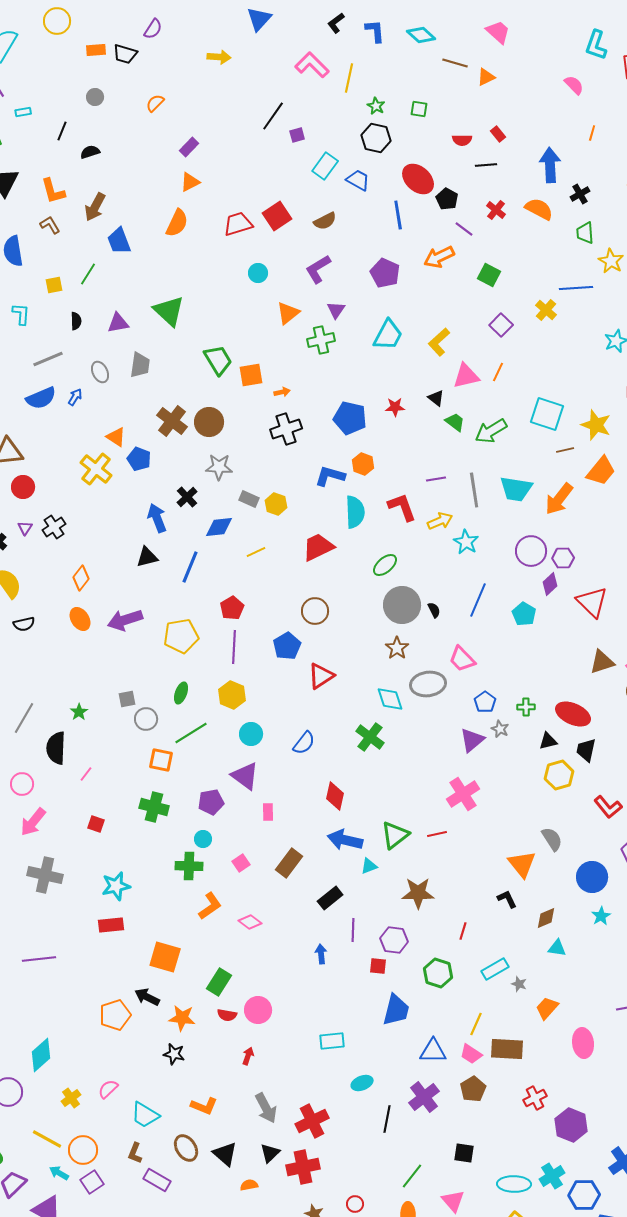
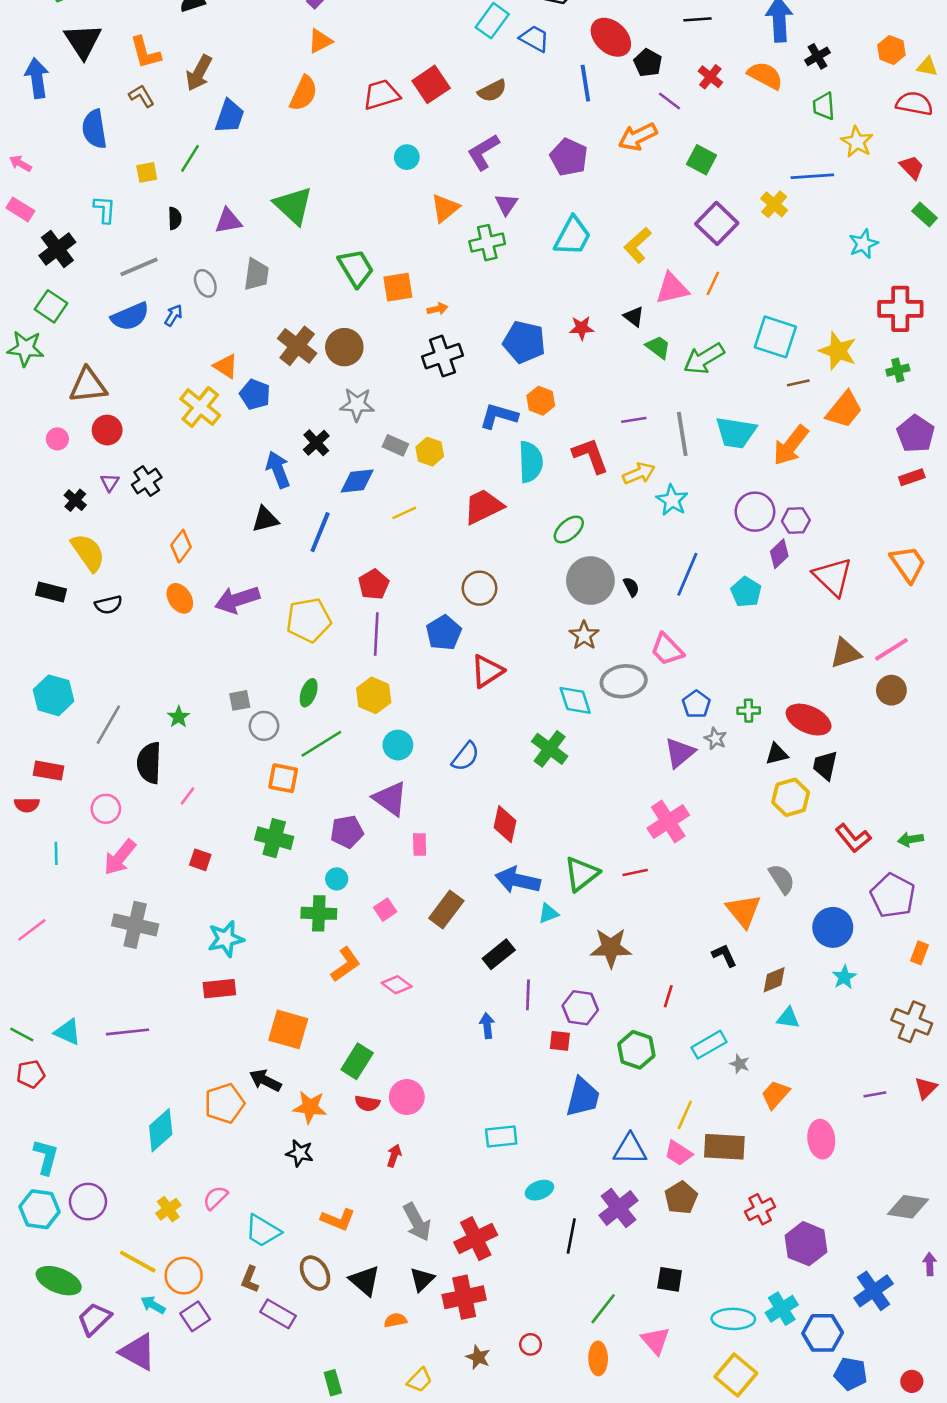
blue trapezoid: (119, 241) -> (230, 116), turned -140
purple square: (501, 325) -> (717, 223), size x1.4
cyan diamond: (41, 1055) -> (161, 1130), moved

